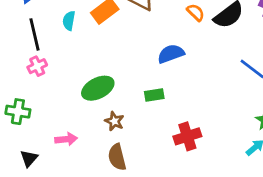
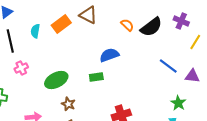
pink cross: (37, 66) -> (21, 68), moved
green rectangle: (154, 95) -> (96, 77), moved

